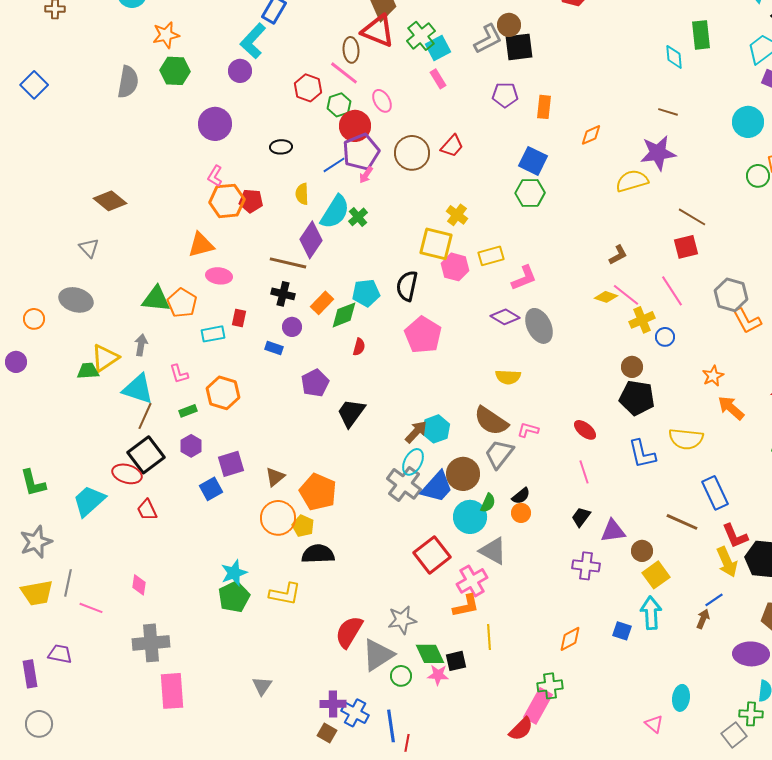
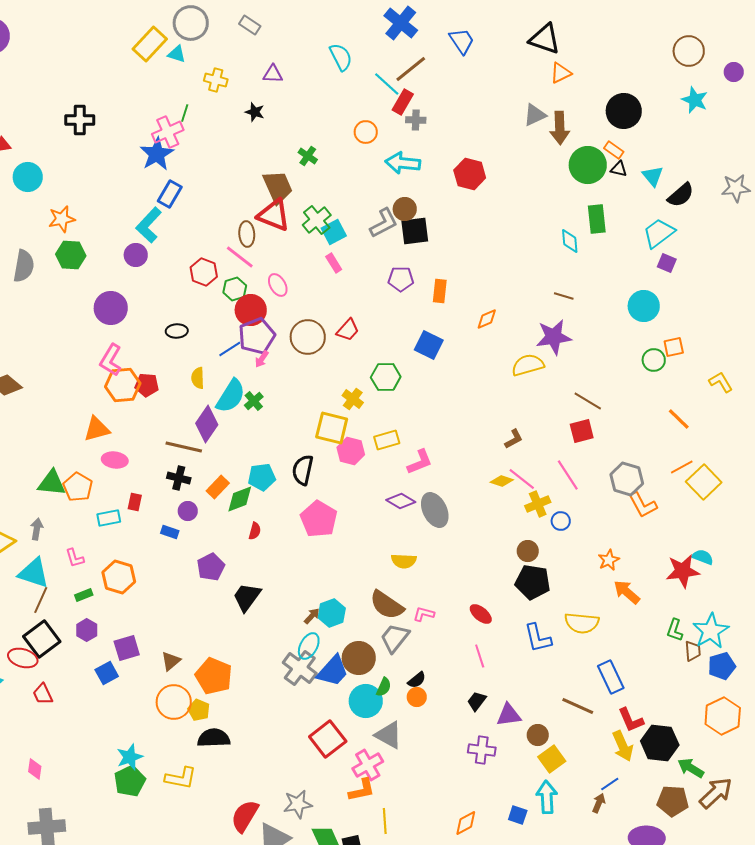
pink L-shape: (215, 176) -> (111, 360), size x1.5
green hexagon: (530, 193) -> (386, 377), moved
brown arrow: (416, 432) -> (312, 616), size x0.7

